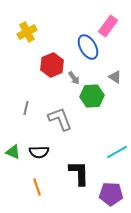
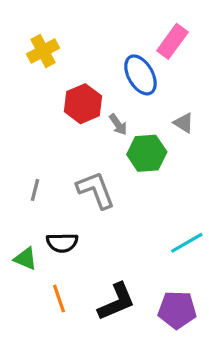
gray line: (26, 108) -> (35, 190), moved
green triangle: (13, 152) -> (25, 259), moved
black L-shape: (79, 173) -> (116, 302), moved, turned 68

